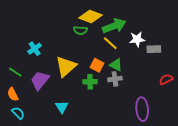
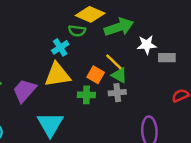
yellow line: (110, 43) -> (114, 62), moved
cyan cross: (35, 49) -> (60, 47), moved
yellow triangle: (66, 66) -> (57, 75), turned 30
cyan triangle: (62, 107) -> (50, 124), size x1.6

